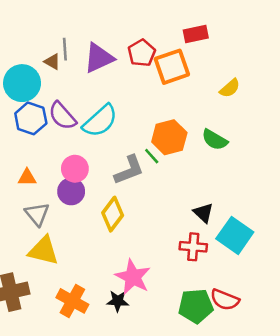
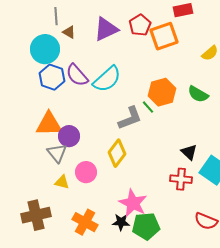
gray line: (65, 49) -> (56, 16), moved
pink circle: (75, 169) -> (86, 172), moved
orange triangle: (27, 178) -> (49, 124), size x1.8
purple circle: (71, 191) -> (69, 136), moved
yellow triangle: (43, 251) -> (62, 182), size x0.6
green pentagon: (196, 306) -> (146, 226), moved

